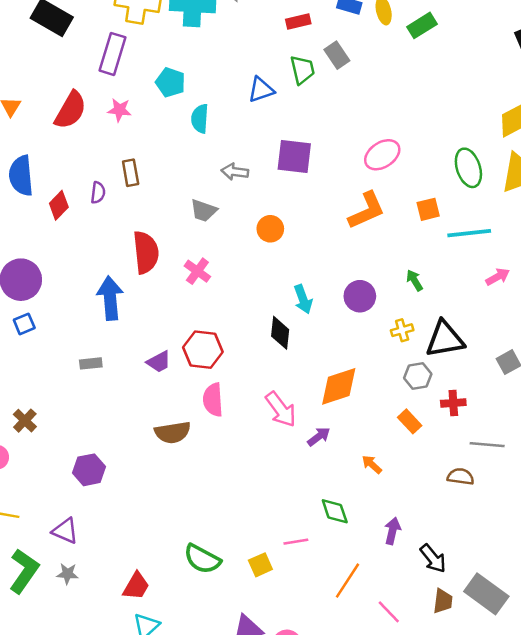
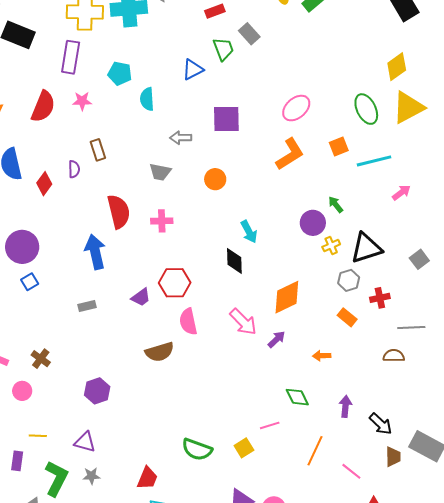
pink cross: (197, 271) -> (162, 221), turned -30
purple circle: (360, 296) -> (313, 223), moved
orange arrow: (372, 464) -> (322, 356), turned -36

